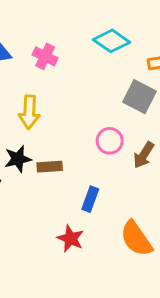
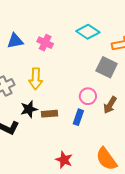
blue rectangle: (90, 199) -> (78, 117), moved

